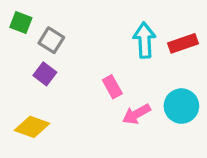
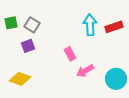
green square: (21, 22) -> (11, 23), moved, turned -32
purple square: (45, 74) -> (28, 46), turned 32
cyan circle: (181, 106) -> (116, 79), moved

